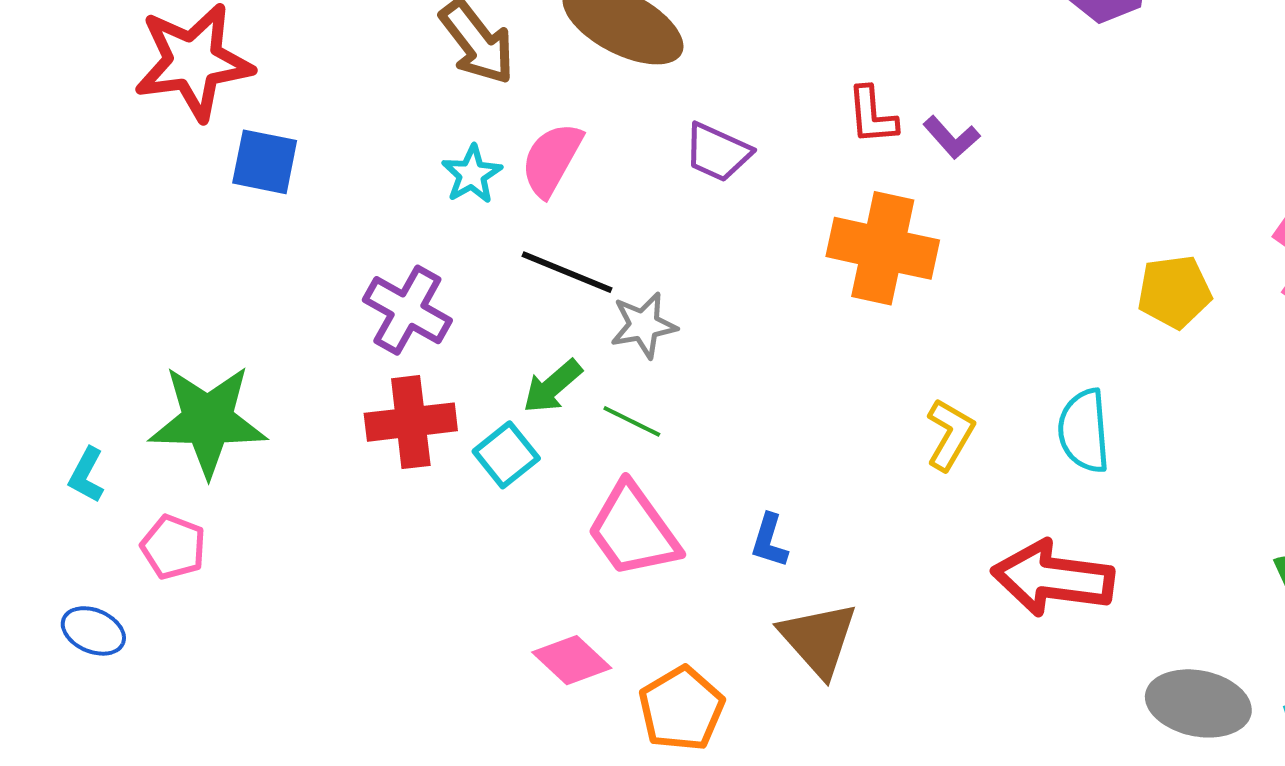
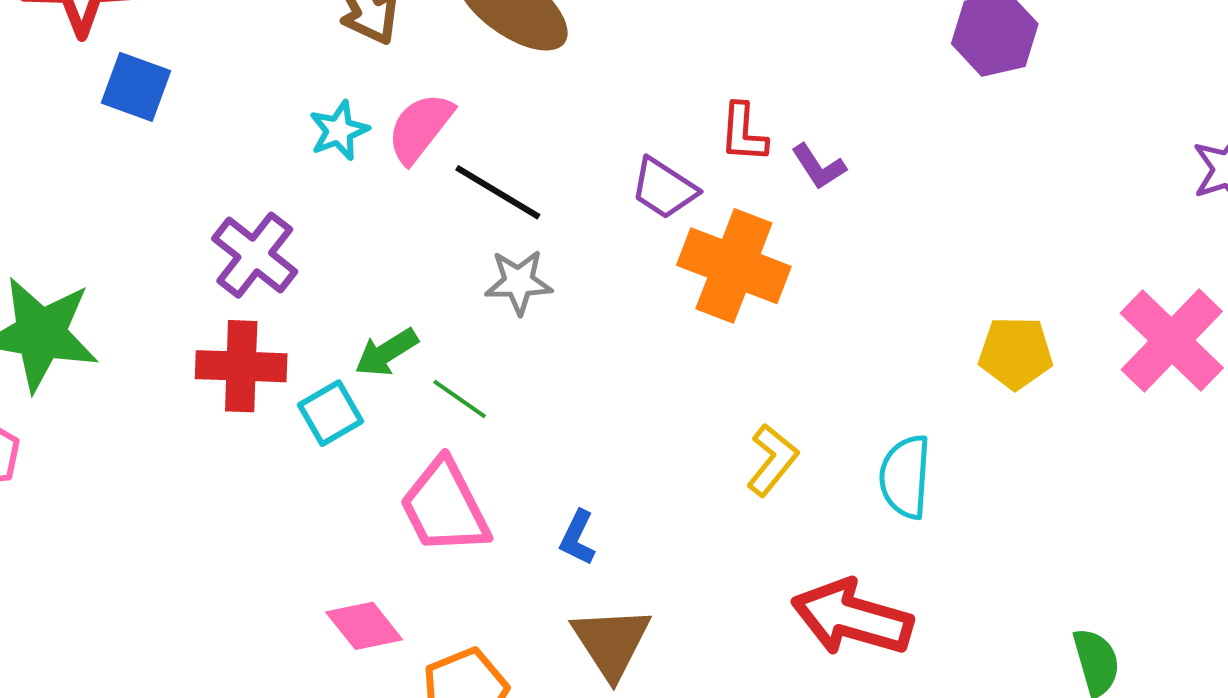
purple trapezoid: (718, 152) -> (664, 188), moved
black line: (567, 272) -> (498, 192), moved
gray star: (644, 325) -> (519, 282), moved

